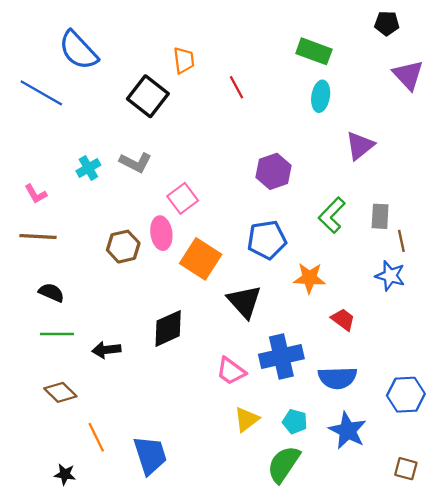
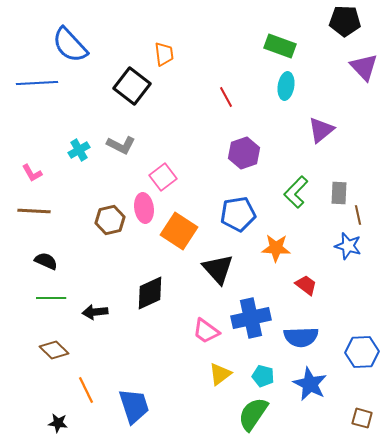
black pentagon: (387, 23) -> (345, 21), size x1.4
red line: (237, 87) -> (226, 97), moved
blue line: (41, 93) -> (37, 83), turned -33

